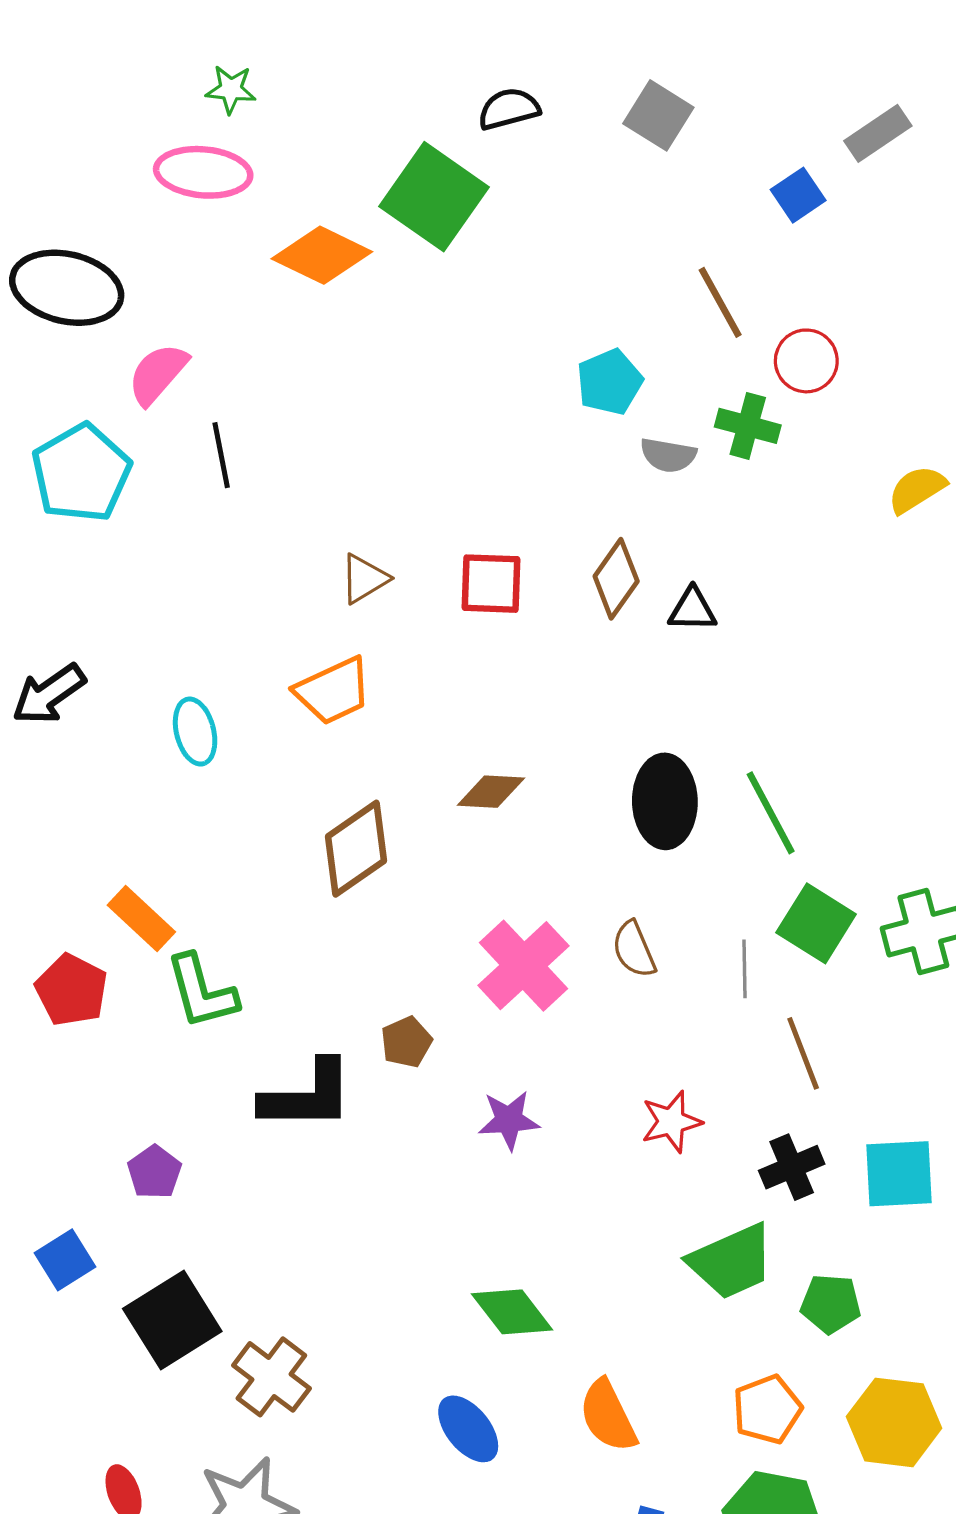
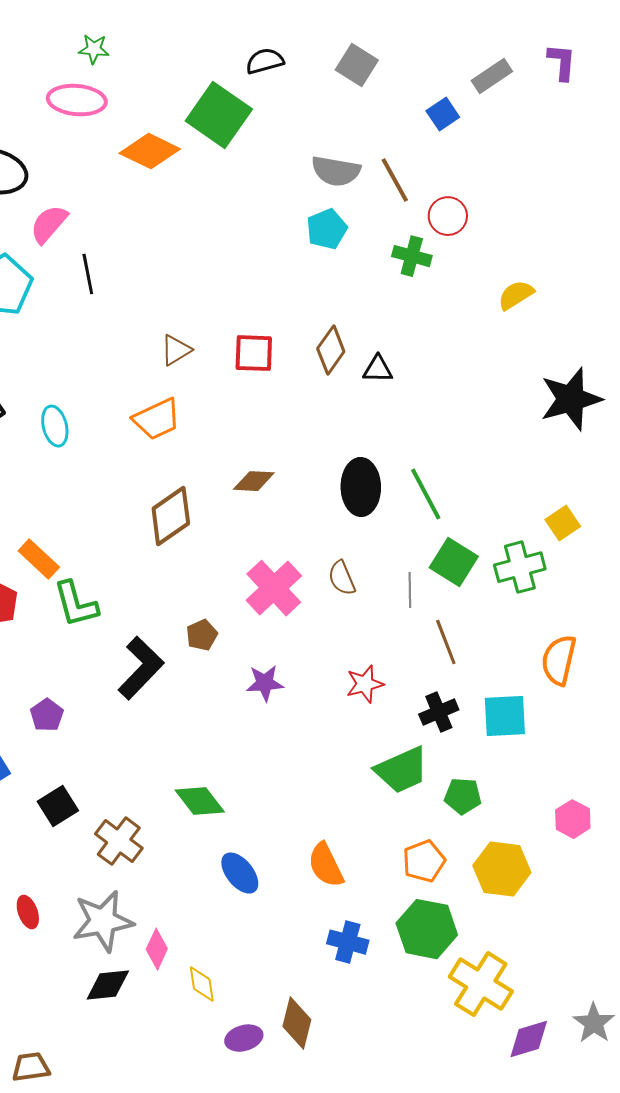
gray semicircle: (668, 455) -> (336, 171), moved, size x1.4
cyan ellipse: (195, 732) -> (55, 426), moved
black L-shape: (307, 1096) -> (141, 668), turned -46
green diamond: (512, 1312) -> (200, 801), moved
black square: (172, 1320) -> (58, 806), size x0.7

